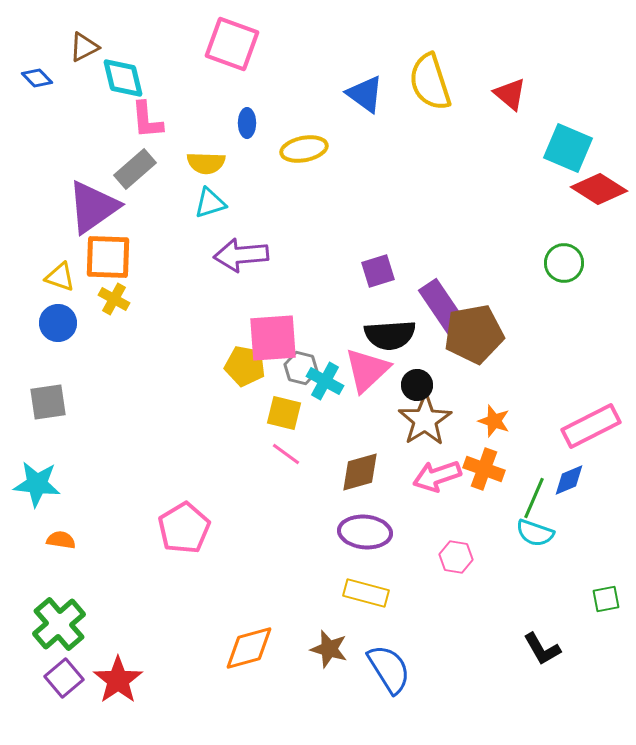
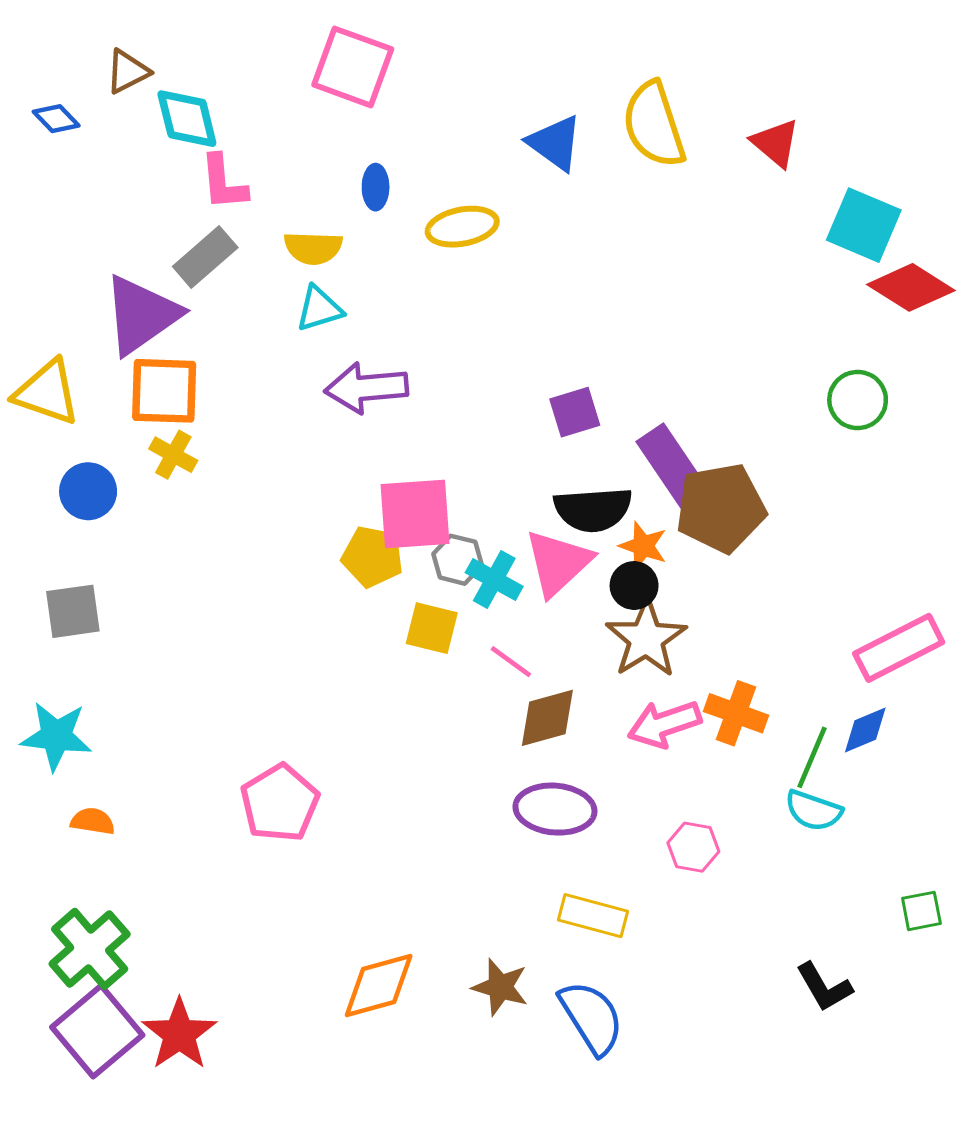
yellow triangle: (60, 277) -> (47, 392), moved, size x1.5
orange star: (494, 421) -> (643, 546), moved
pink line: (286, 454) -> (511, 662), moved
yellow rectangle: (366, 593) -> (593, 916), moved
purple square: (64, 678) -> (97, 1031), size x1.5

